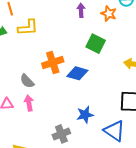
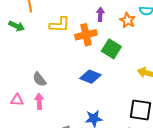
yellow L-shape: (28, 28) -> (60, 25), moved
orange cross: (53, 62) -> (86, 35), moved

